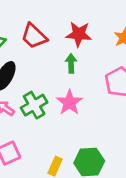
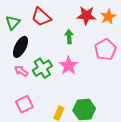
red star: (79, 34) -> (86, 15), moved

